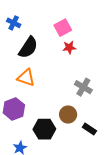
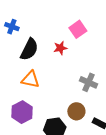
pink square: (63, 28) -> (78, 29), moved
red star: (69, 47) -> (60, 48), moved

